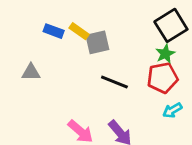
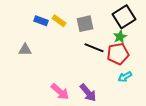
gray square: (97, 42) -> (85, 24), moved
black line: (114, 82) -> (94, 48), moved

